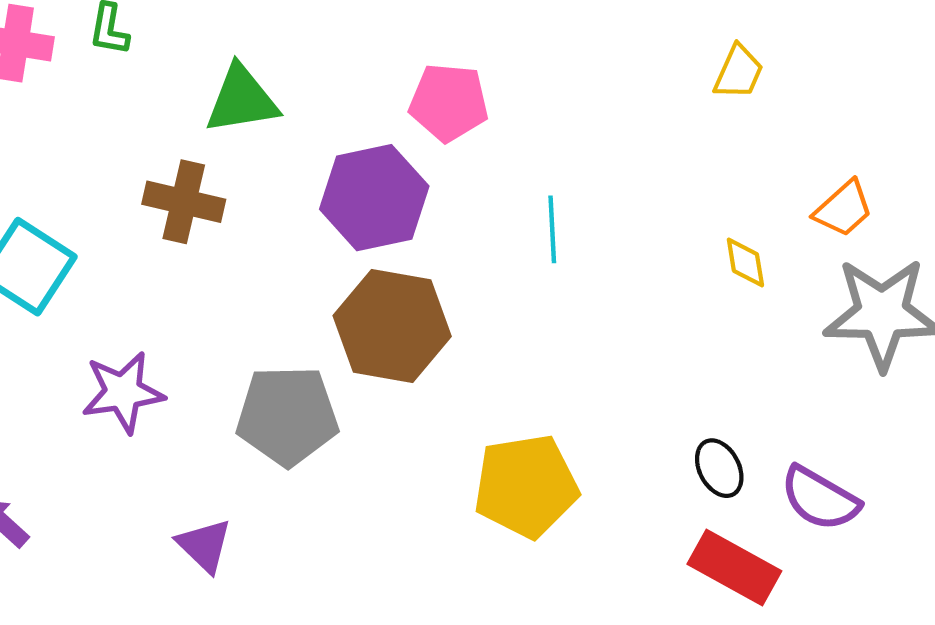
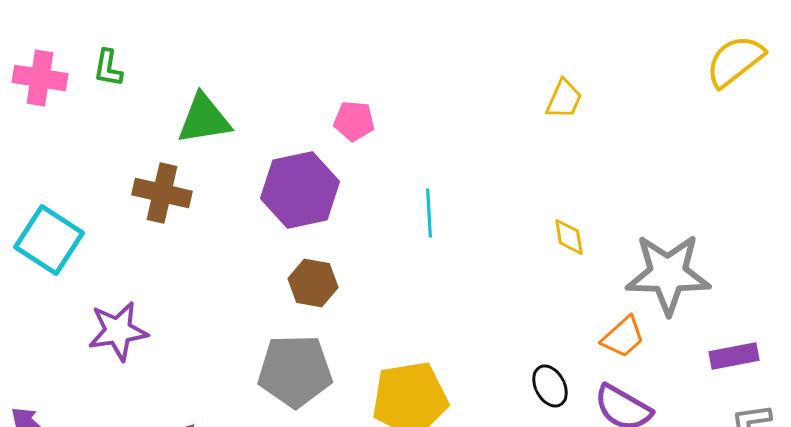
pink pentagon: (449, 102) -> (354, 121), size x0.7
orange trapezoid: (843, 209) -> (623, 337), moved
brown hexagon: (392, 326) -> (313, 283), size x0.6
gray pentagon: (287, 416) -> (295, 371), moved

